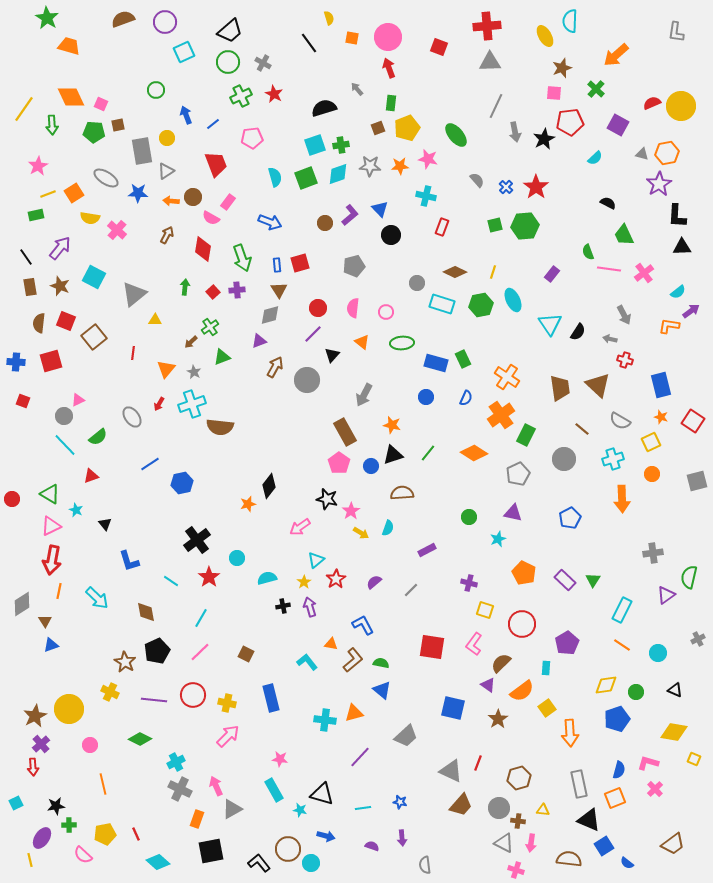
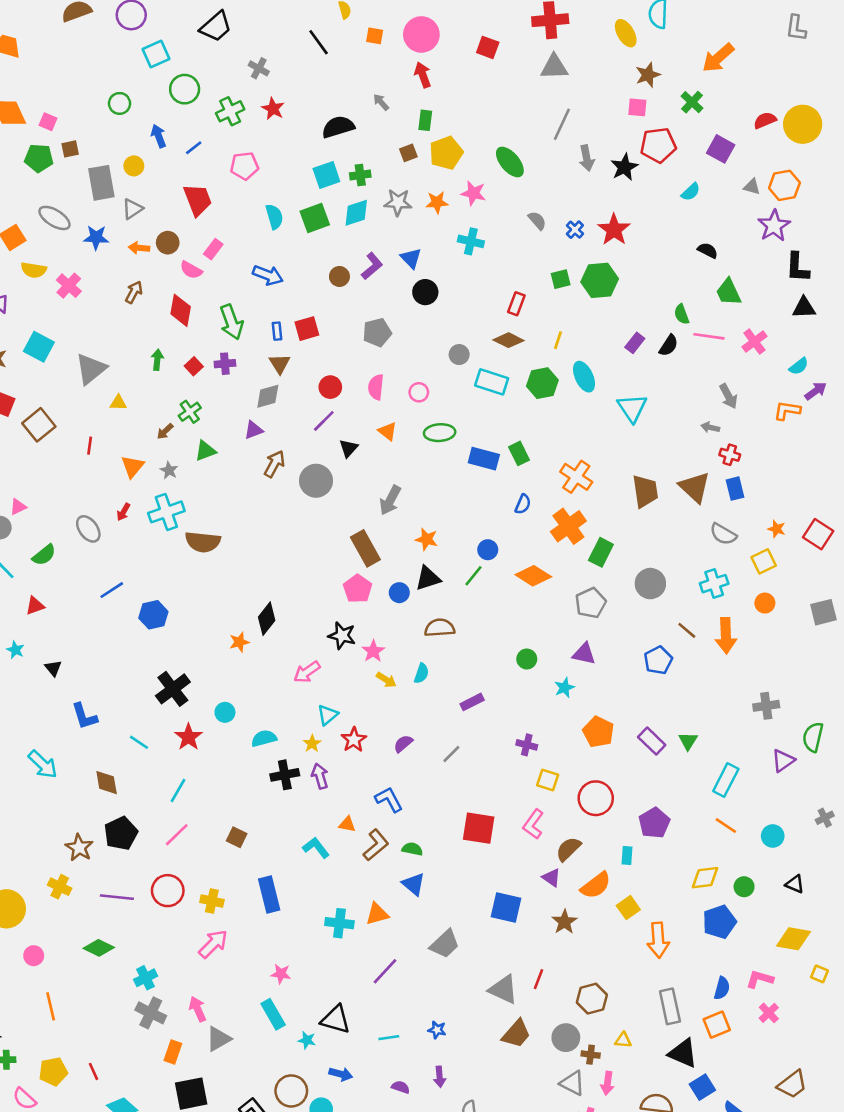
green circle: (228, 62) -> (185, 89), moved
red rectangle: (442, 227) -> (516, 304), moved
black semicircle: (578, 332) -> (669, 345), moved
blue rectangle: (661, 385) -> (735, 489), moved, size x0.7
blue circle: (426, 397) -> (488, 550), moved
brown line: (582, 429) -> (687, 630), moved
black cross: (283, 606) -> (285, 775), size x1.5

